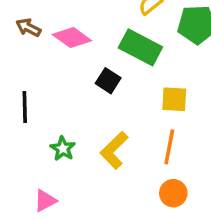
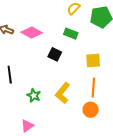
green rectangle: (140, 47) -> (71, 34), size x0.6
orange circle: (173, 193) -> (91, 110), moved

